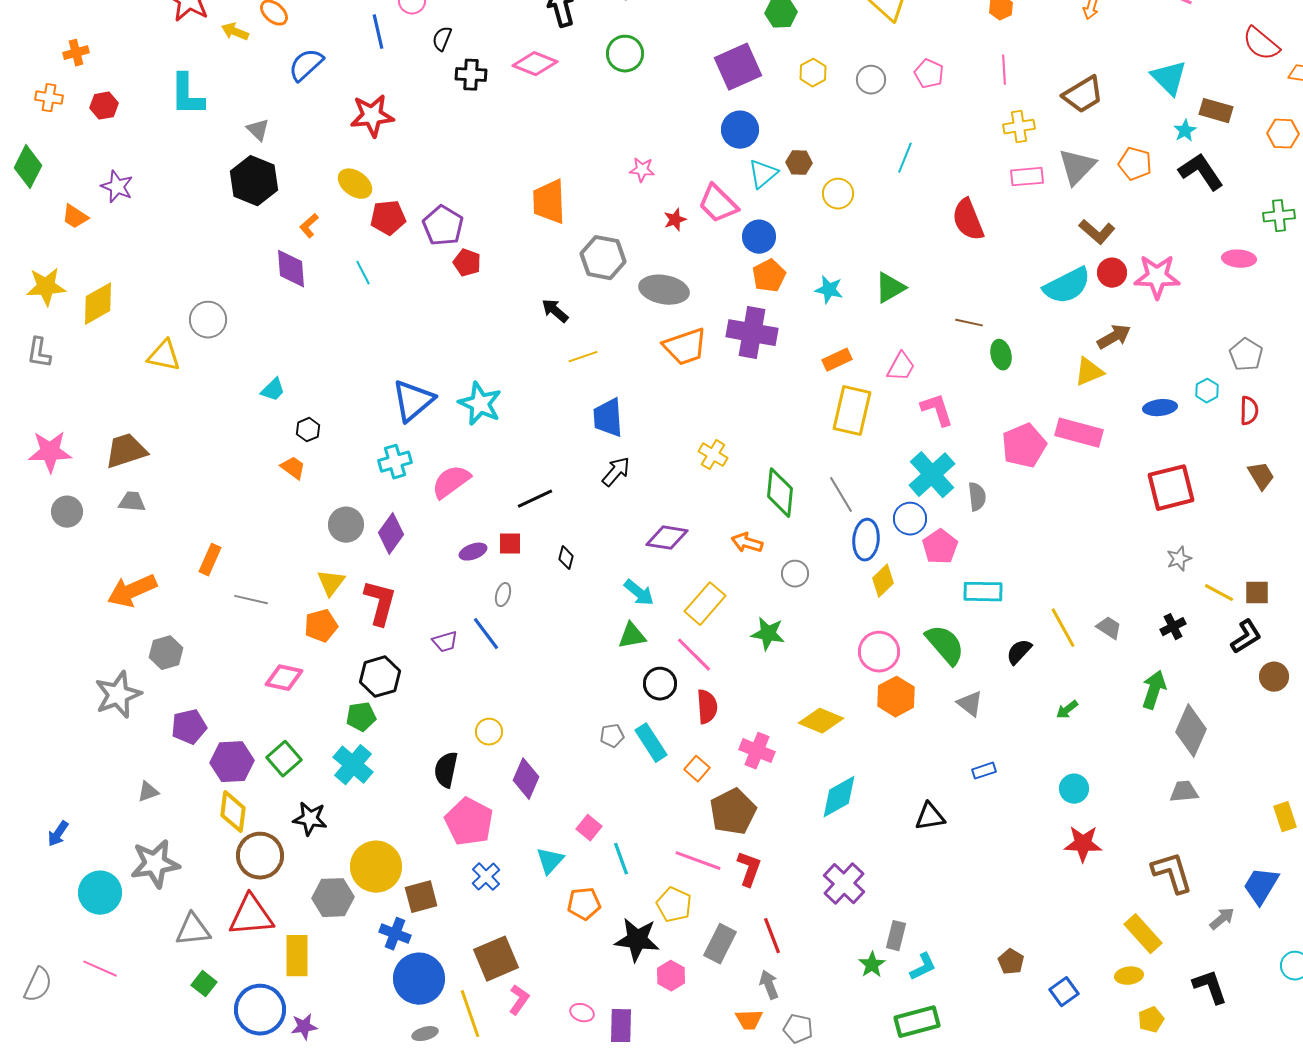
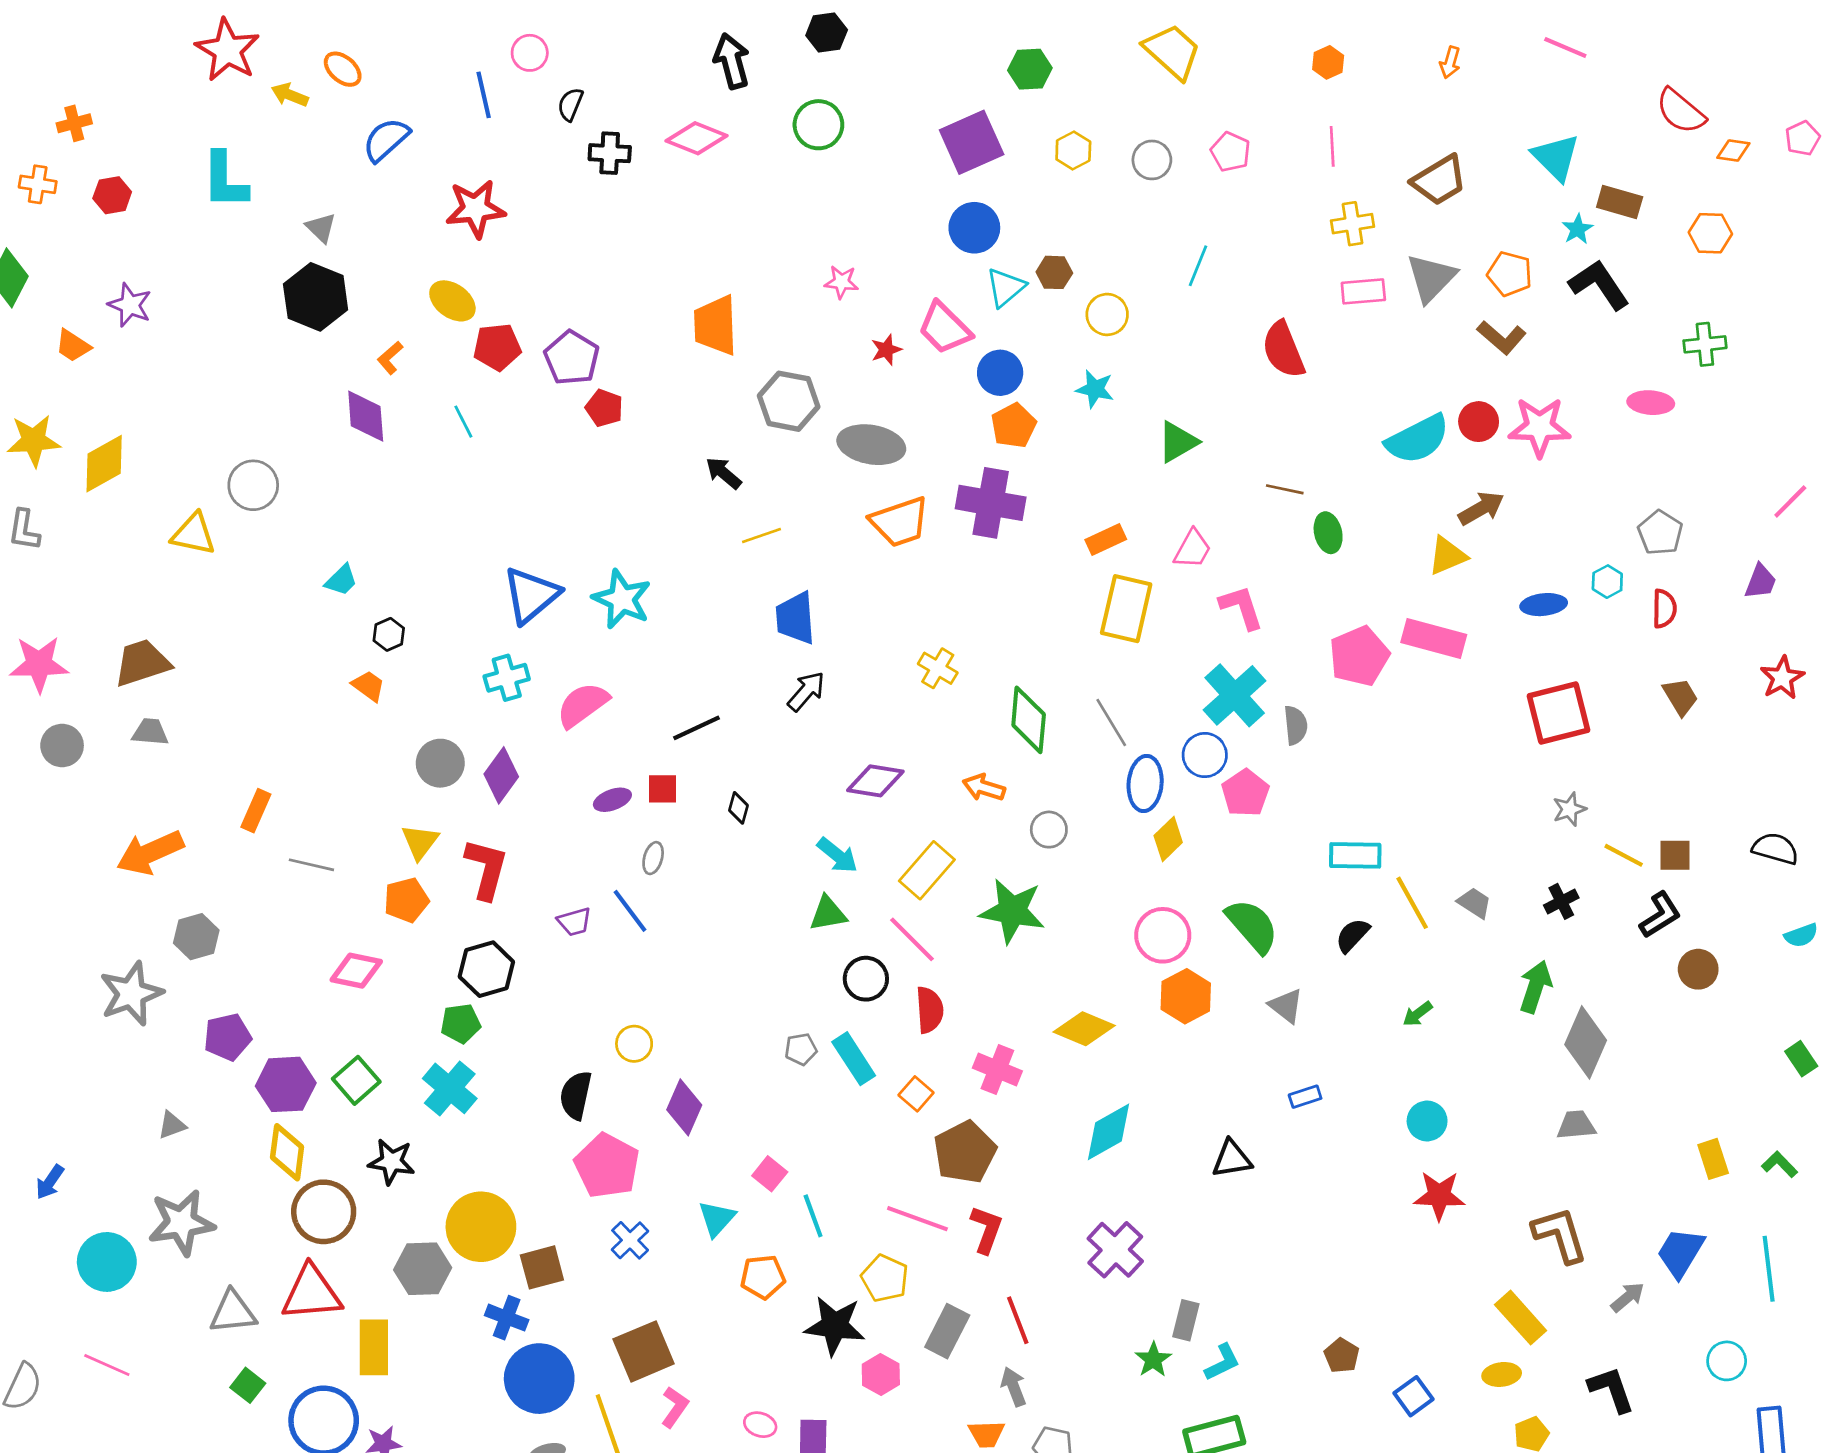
brown L-shape: (1097, 232) -> (1502, 338), moved
cyan star: (829, 290) -> (1095, 389), moved
cyan rectangle: (983, 592) -> (1355, 855), moved
green star: (768, 634) -> (1012, 911), size x1.4

